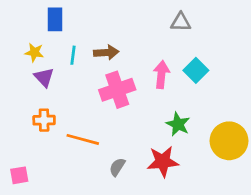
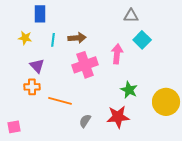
cyan square: (196, 70) -> (142, 40), moved
purple triangle: (44, 77) -> (37, 66), moved

